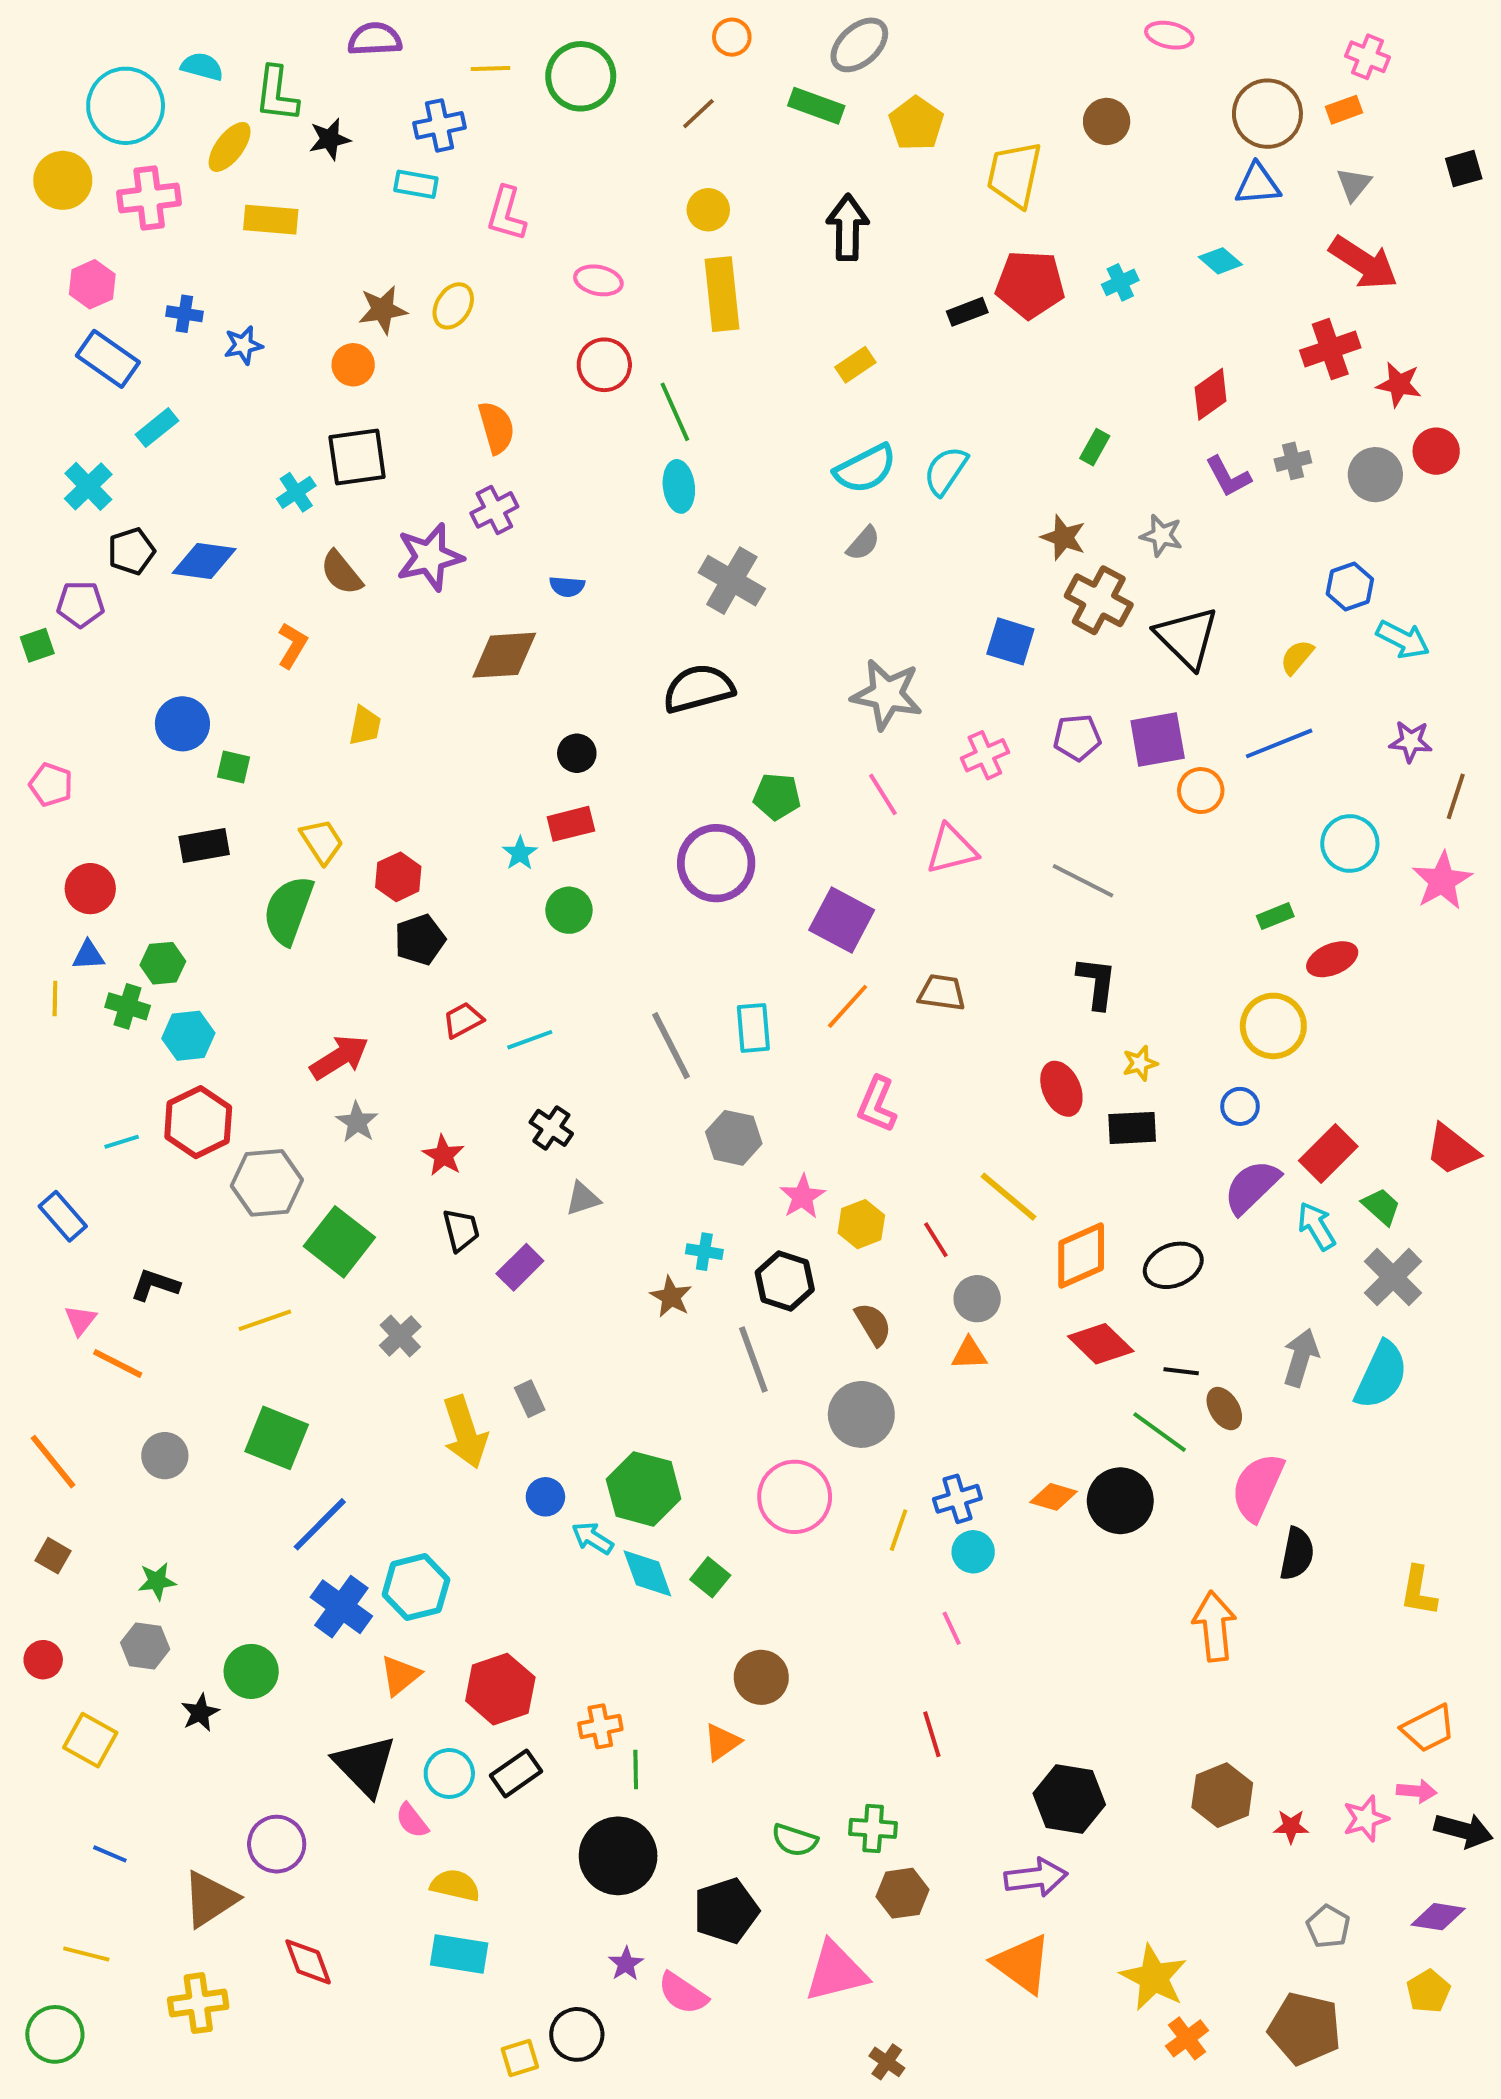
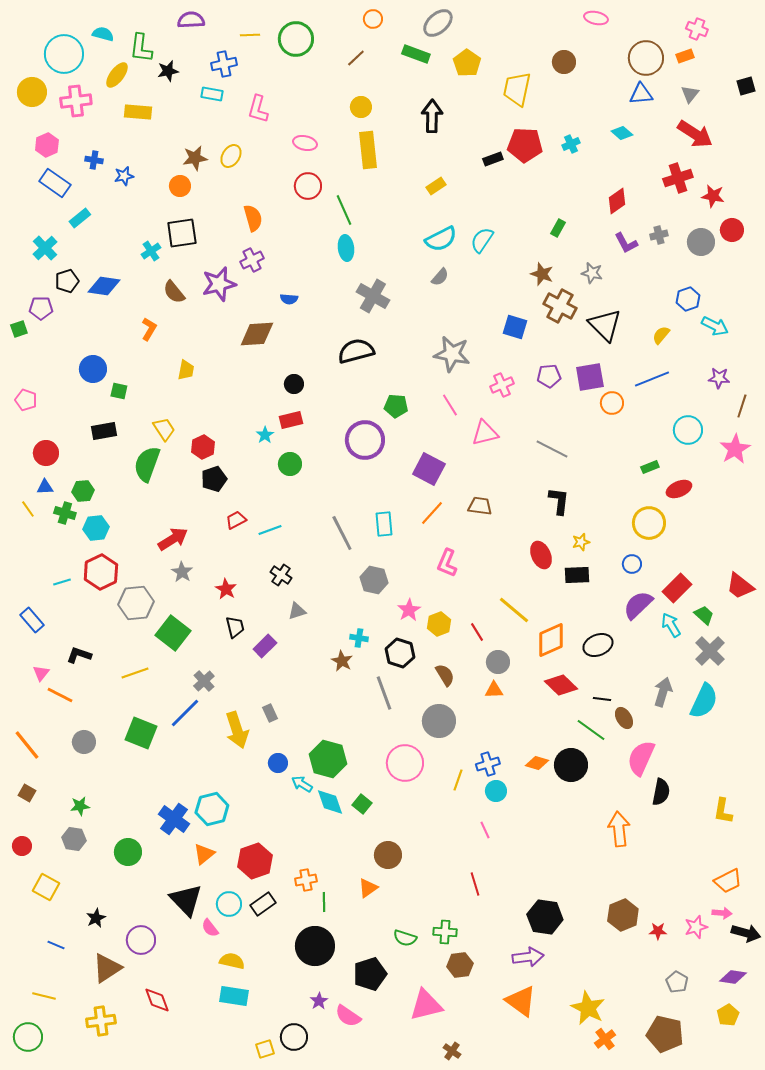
yellow line: (55, 998) -> (28, 509), turned -36
blue line: (320, 1524) -> (185, 713), moved
black star: (200, 1713) -> (96, 918), moved

